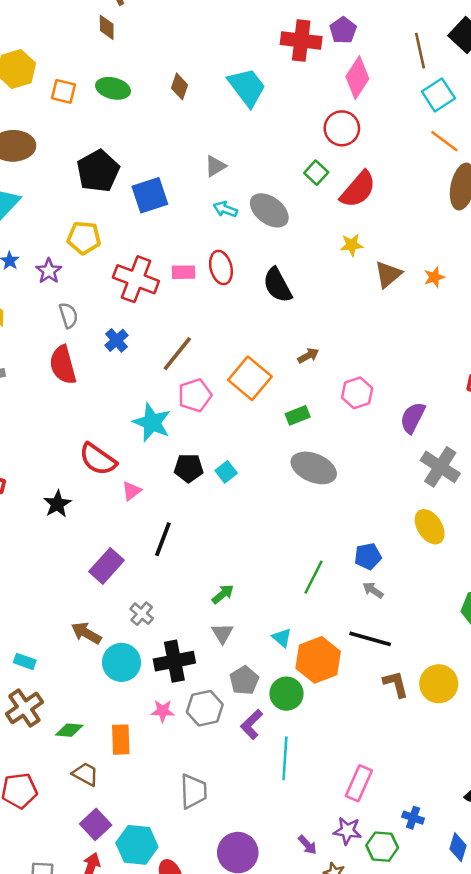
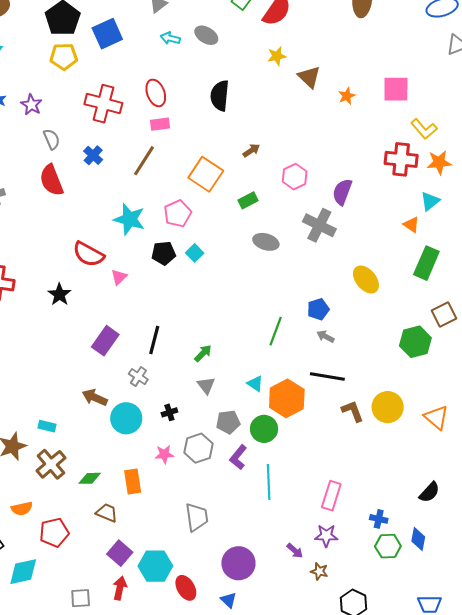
gray ellipse: (269, 210) -> (206, 35), size x0.7
yellow pentagon: (84, 238) -> (64, 57), moved
red ellipse: (221, 268) -> (156, 93), moved
pink rectangle: (184, 272) -> (160, 124), moved
brown triangle: (388, 274) -> (309, 77), turned -30
orange star: (434, 277) -> (347, 96), moved
black semicircle: (277, 285) -> (220, 96), turned 40
pink pentagon: (195, 395) -> (178, 214), moved
gray cross: (440, 467) -> (319, 225), moved
gray ellipse: (314, 468) -> (266, 242), size x0.7
black line: (163, 539) -> (154, 340), moved
black cross: (174, 661) -> (169, 412), size x0.5
gray pentagon: (244, 680) -> (228, 422), turned 30
green hexagon: (382, 847) -> (388, 546), moved

